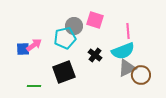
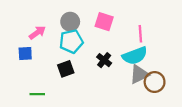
gray circle: (74, 26) -> (70, 22), moved
pink arrow: (34, 45) -> (37, 33), moved
black square: (64, 72) -> (66, 69), moved, size x0.7

